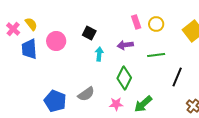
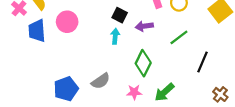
black square: (89, 33) -> (120, 15), moved
green line: (156, 55) -> (179, 37), turned -30
blue pentagon: (55, 101) -> (66, 89), turned 30

